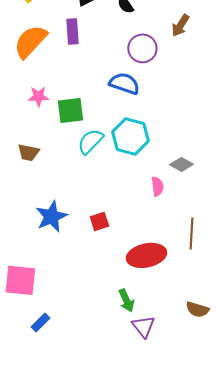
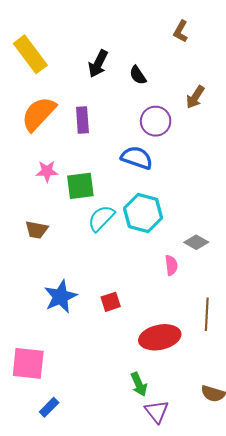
purple rectangle: (72, 31) -> (82, 120), moved

